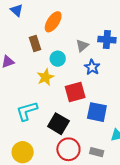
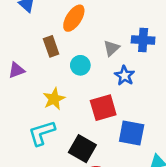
yellow star: (45, 77) -> (54, 99), moved

